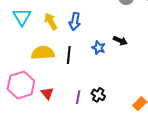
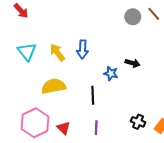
black line: (69, 55) -> (93, 95), moved
black cross: (98, 95) -> (138, 122), moved

